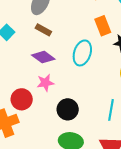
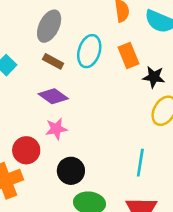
cyan ellipse: (82, 53) -> (89, 51), moved
black circle: (68, 109) -> (71, 171), moved

